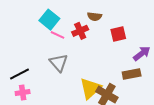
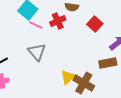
red square: (118, 34) -> (95, 24), turned -35
yellow triangle: (90, 88) -> (68, 77), size x0.7

